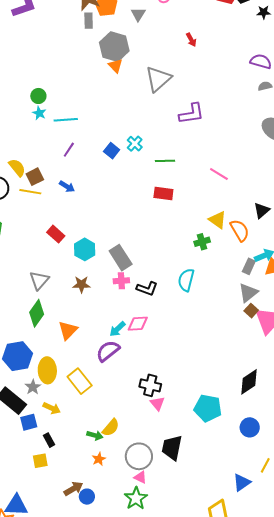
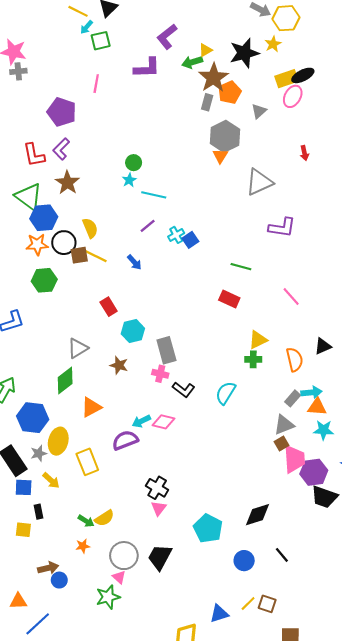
cyan cross: (135, 144) -> (176, 235), moved
brown square: (35, 177) -> (79, 255), moved
yellow triangle: (218, 220) -> (258, 340), moved, turned 42

